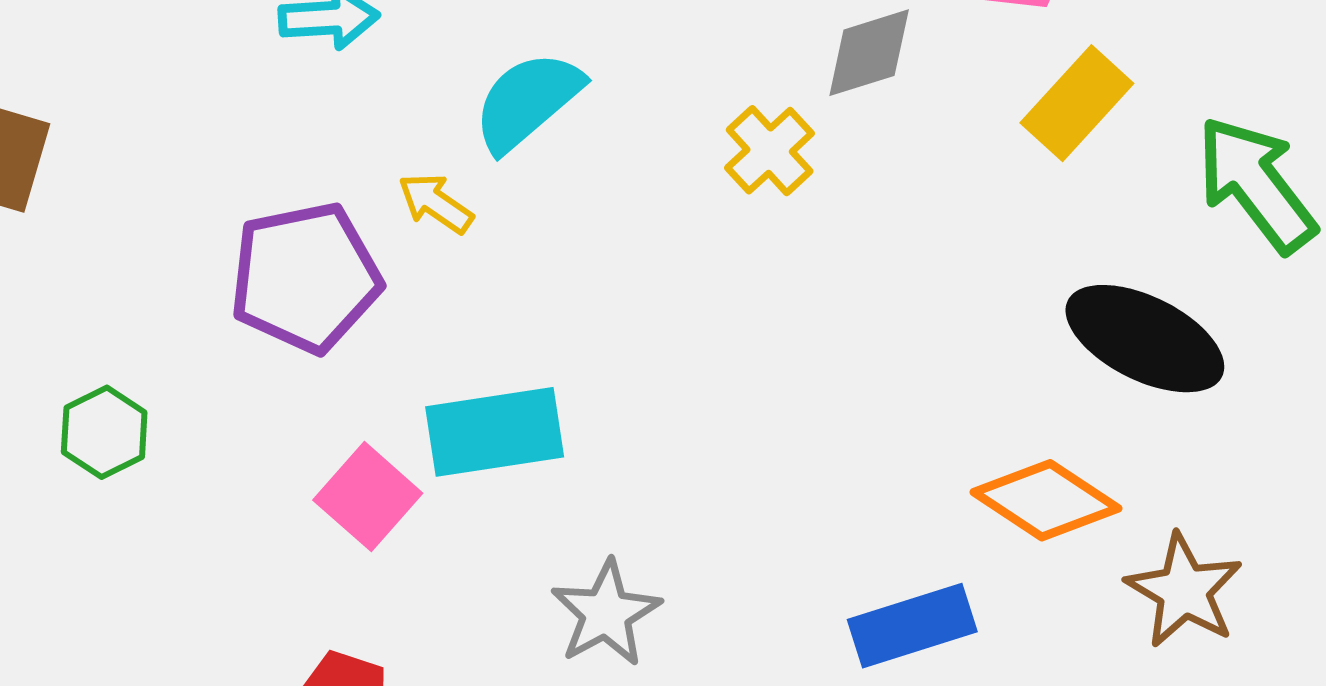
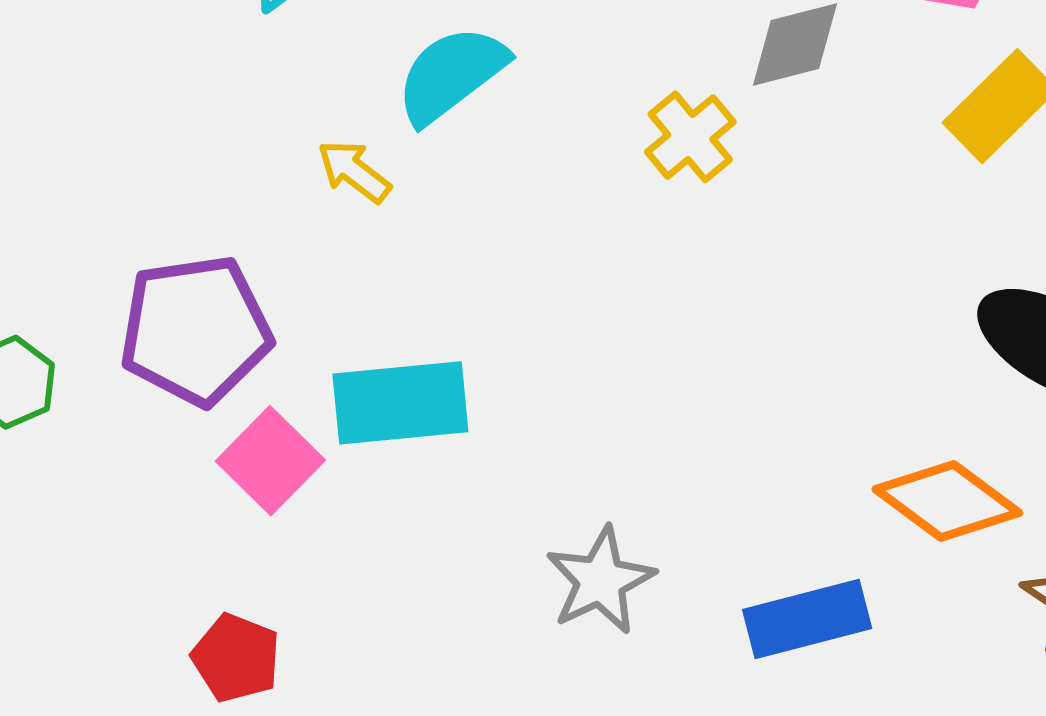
purple pentagon: (305, 277) -> (196, 330), moved
gray star: (606, 613) -> (600, 581), moved

